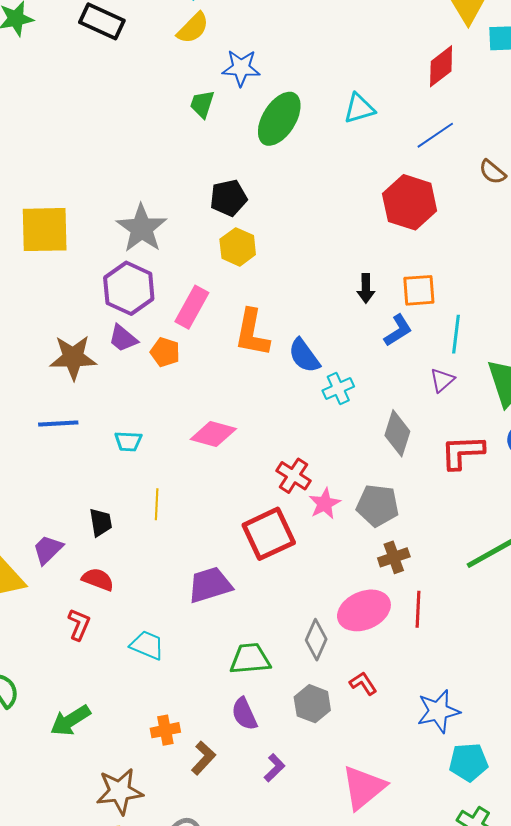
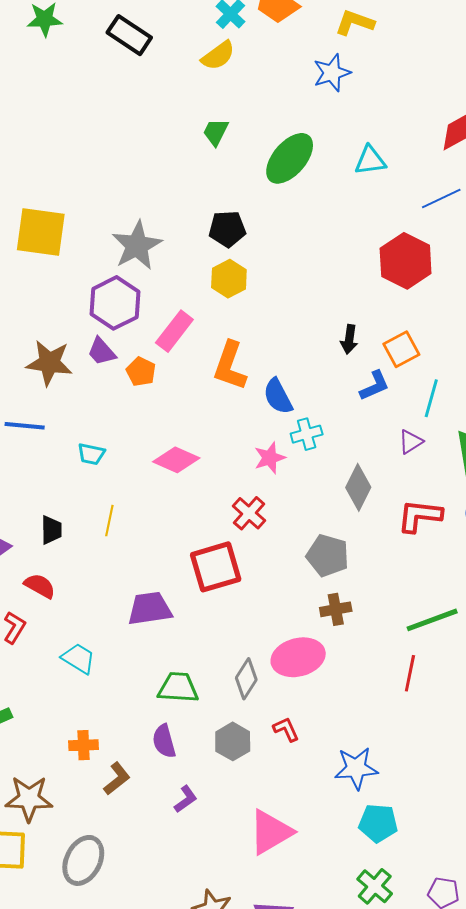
blue star: (241, 68) -> (332, 73), moved, turned -30
orange square: (419, 290) -> (401, 349), turned -33
pink star: (325, 504) -> (270, 458), moved
red line: (418, 609) -> (410, 673), moved

